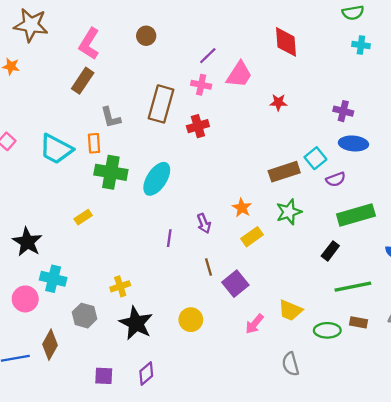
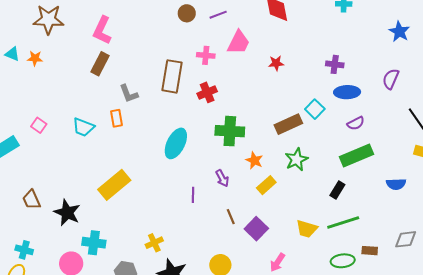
brown circle: (146, 36) -> (187, 13), moved
purple line: (208, 56) -> (218, 15), moved, turned 30
cyan trapezoid: (56, 149) -> (83, 127), size x0.7
green cross: (111, 172) -> (230, 131), moved
purple semicircle: (336, 179) -> (356, 123), moved
yellow rectangle: (83, 217) -> (114, 185), size x2.0
green line: (353, 287) -> (343, 222), moved
yellow trapezoid: (290, 310) -> (307, 229), moved

